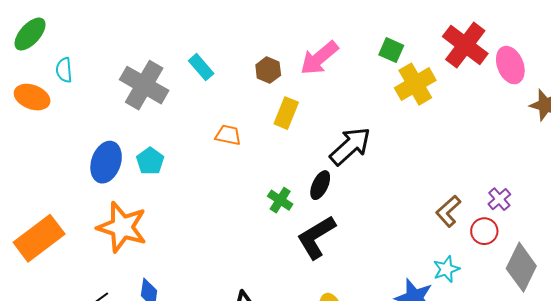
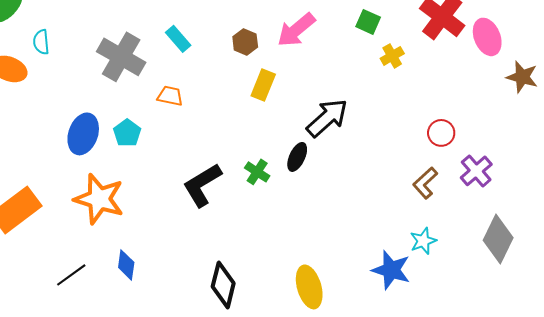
yellow cross: (415, 84) -> (392, 56), size x0.6
orange trapezoid: (228, 135) -> (170, 96), moved
purple cross: (499, 199) -> (476, 171), size x1.4
red circle: (484, 231) -> (441, 133), moved
black L-shape: (316, 237) -> (202, 185), moved

